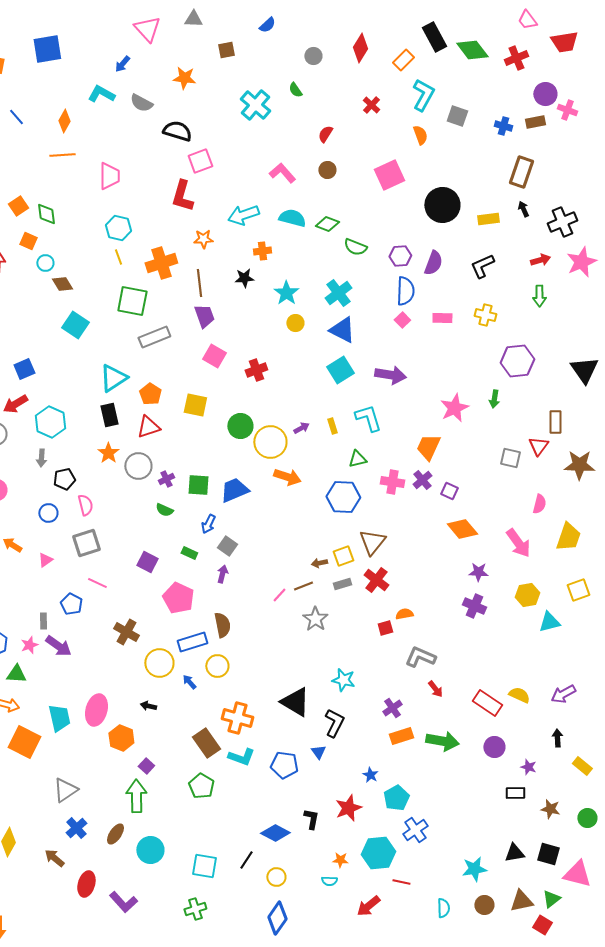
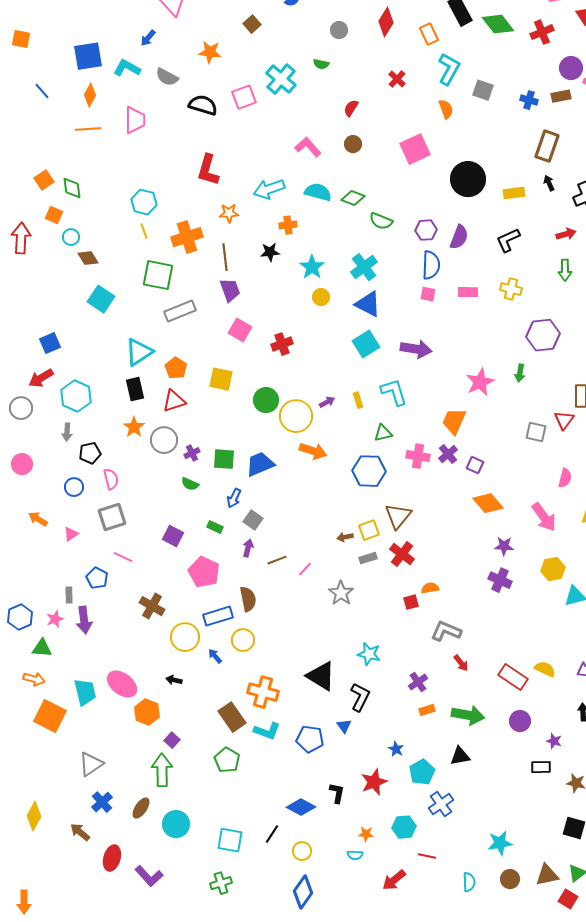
blue square: (47, 49) -> (88, 56), moved
brown square: (226, 50) -> (252, 24), turned -30
orange rectangle: (403, 60) -> (429, 34), turned -70
green semicircle: (295, 90) -> (321, 64), turned -42
pink square: (200, 161) -> (244, 97), moved
pink trapezoid: (109, 176) -> (135, 120), moved
pink square: (402, 320) -> (428, 294), turned -35
brown line: (303, 586) -> (277, 560), moved
purple arrow: (58, 646) -> (84, 620), turned 48
pink ellipse: (96, 710) -> (122, 684), turned -68
orange rectangle: (401, 736) -> (427, 710), size x0.7
cyan hexagon: (378, 853) -> (404, 827), size x0.7
black triangle: (514, 853) -> (460, 756), moved

